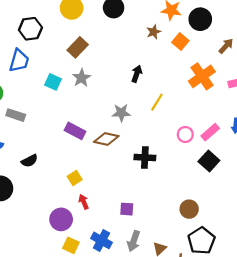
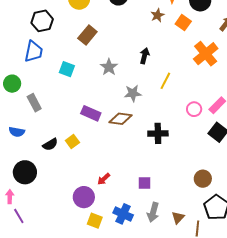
gray star: (81, 78) -> (109, 67), moved
gray rectangle: (16, 115) -> (34, 103), turned 48
yellow square: (75, 178) -> (72, 141), moved
red arrow: (84, 202) -> (104, 179), turned -104

